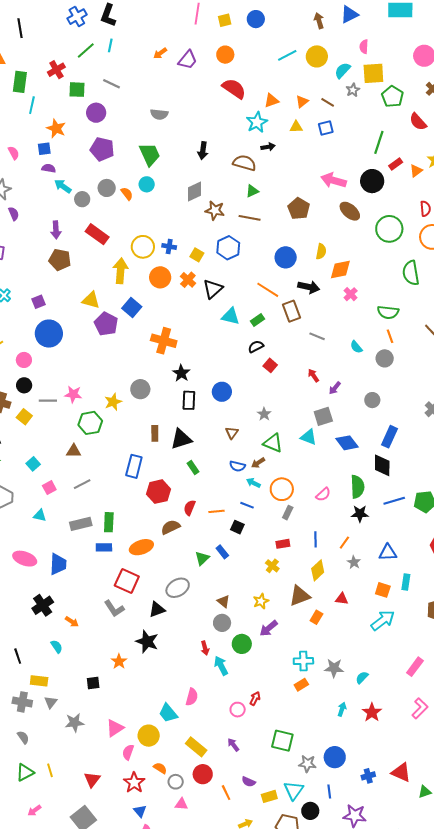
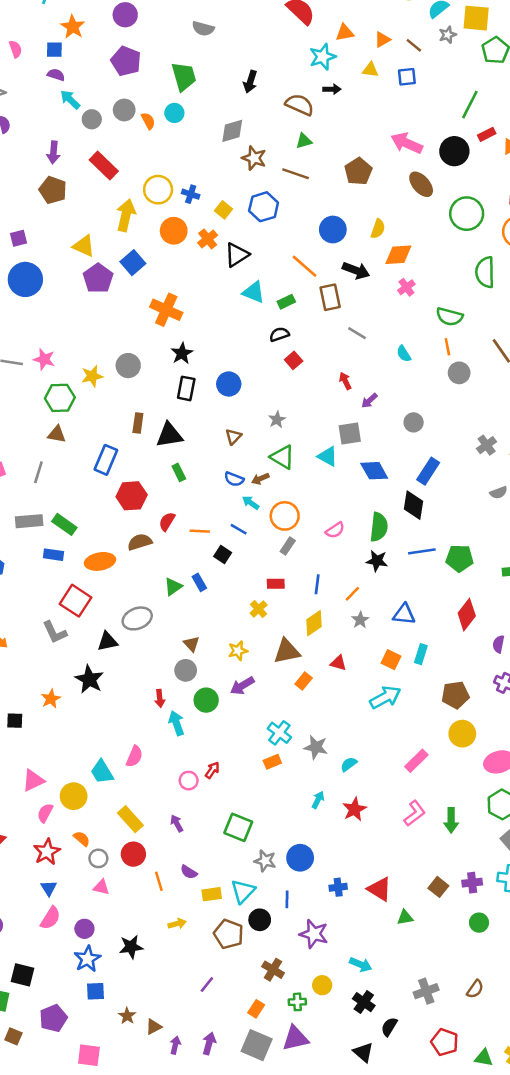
gray circle: (385, 358) -> (459, 373), moved
brown triangle: (74, 451) -> (57, 434), moved
gray line: (82, 484) -> (38, 472), turned -54
green rectangle: (109, 522) -> (64, 524), turned -66
cyan cross: (303, 661) -> (279, 733), turned 30

